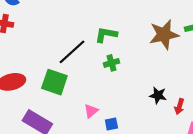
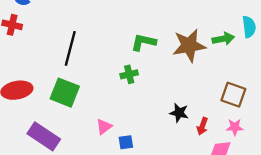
green L-shape: (106, 35) -> (144, 42), moved
black line: (72, 52) -> (70, 48), moved, turned -36

